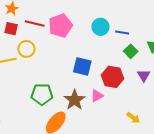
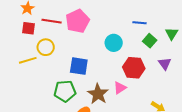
cyan circle: (101, 27) -> (114, 43), moved
blue square: (82, 66) -> (79, 66), moved

